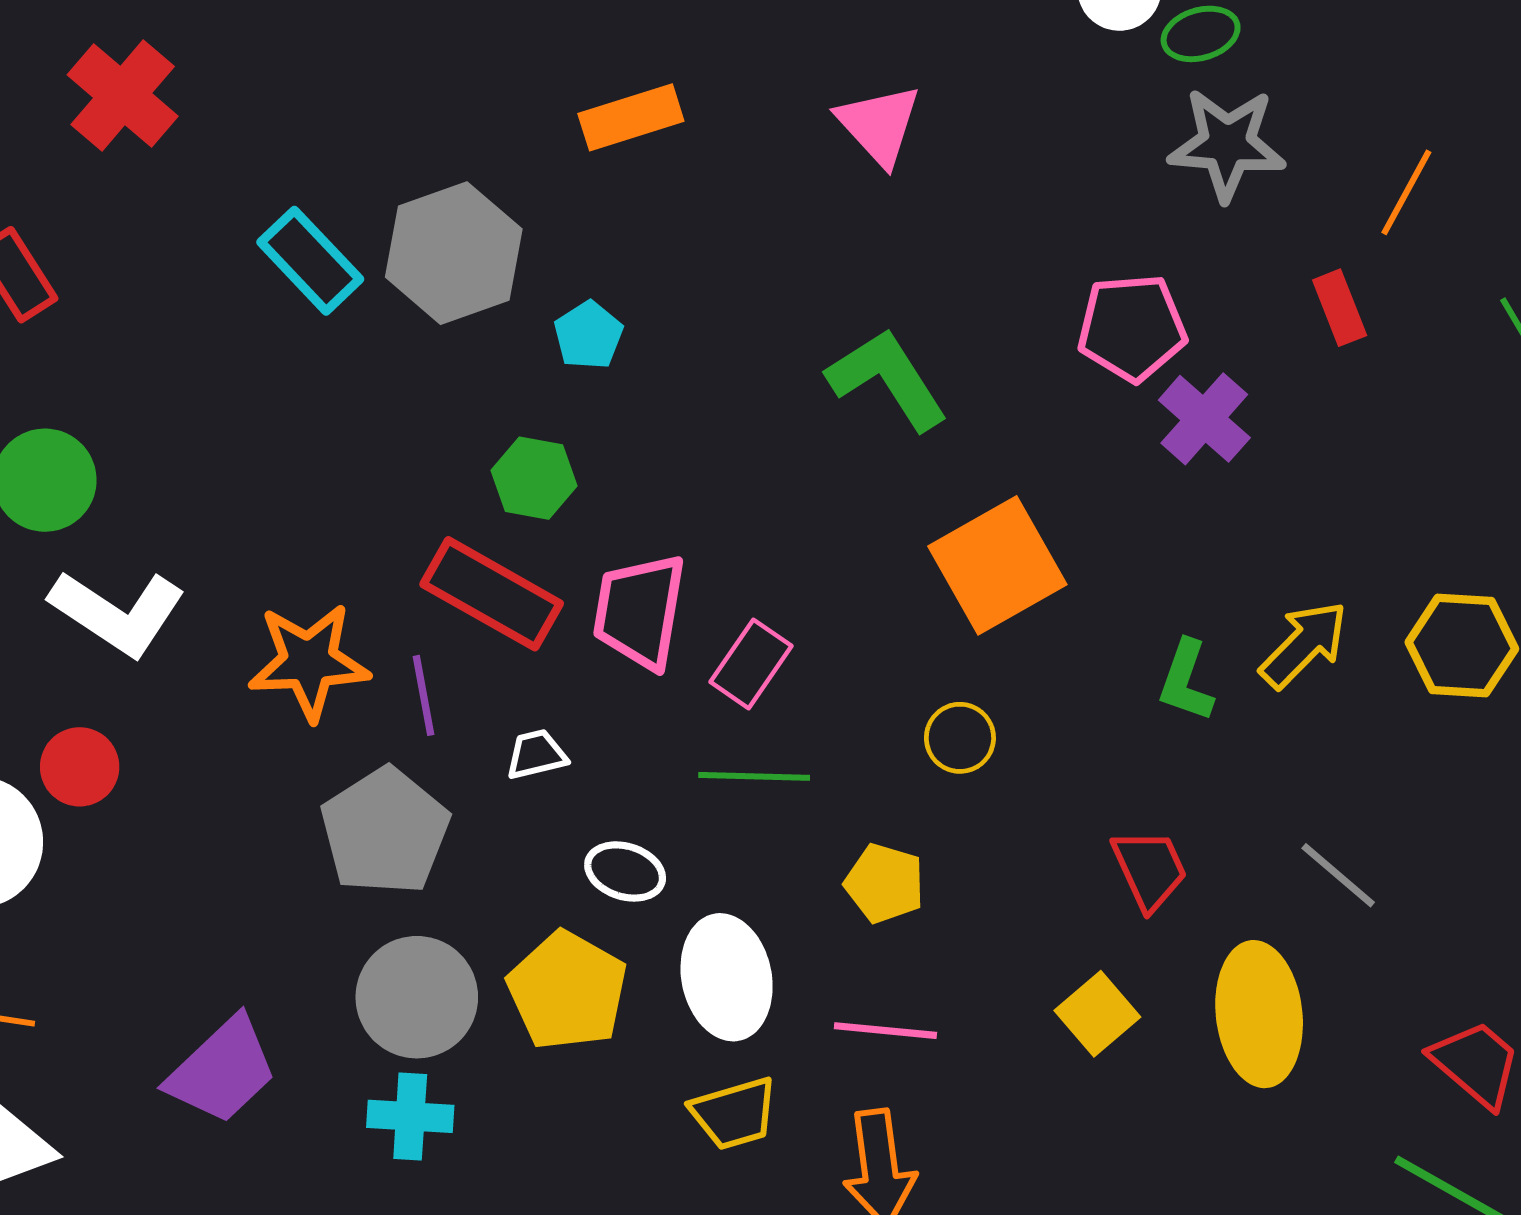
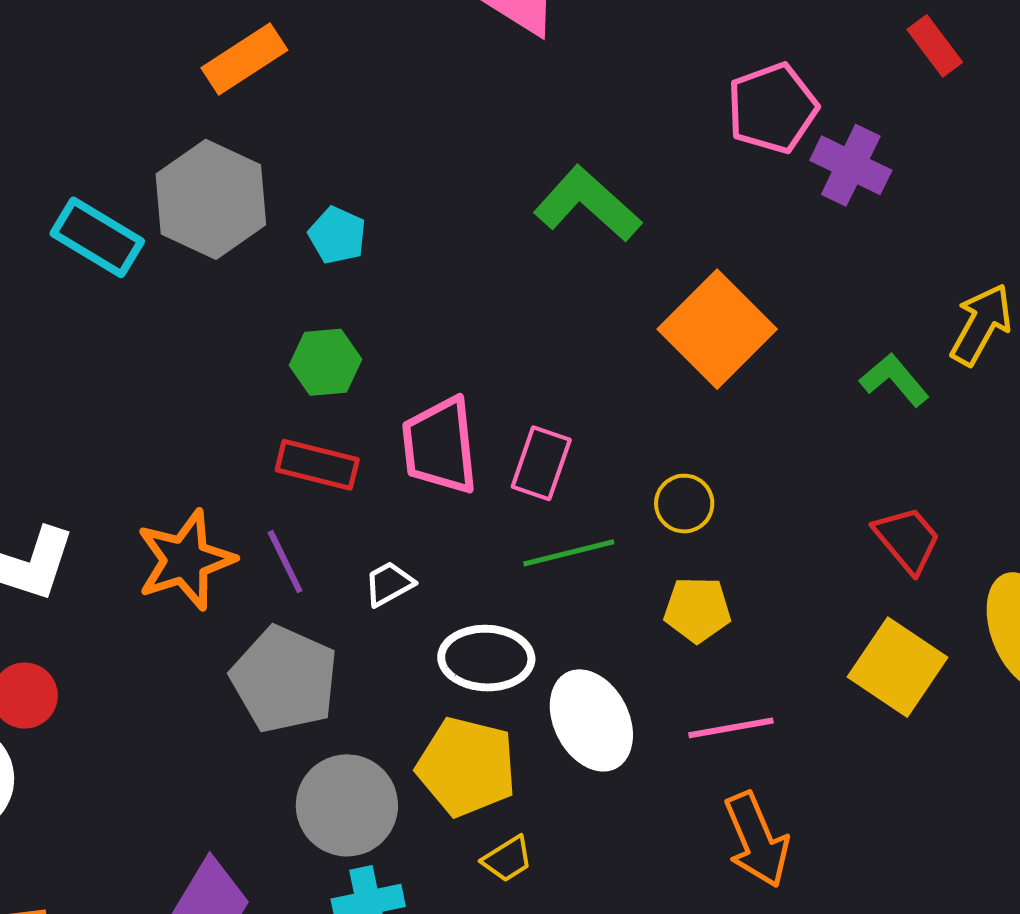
orange rectangle: (631, 117) -> (244, 59), moved
red rectangle: (492, 594) -> (317, 465), size x0.7
green L-shape: (1186, 681) -> (894, 380), turned 136
yellow circle: (960, 738) -> (684, 504), moved
white ellipse: (625, 871) -> (486, 658), size x1.4
yellow square: (1097, 1014) -> (897, 667), size x1.4
yellow trapezoid: (734, 1113) -> (507, 859), moved, size x0.7

